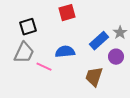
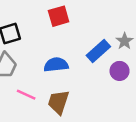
pink line: (44, 67) -> (26, 95), moved
brown trapezoid: (94, 77) -> (59, 102), moved

